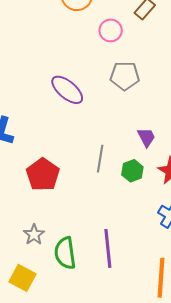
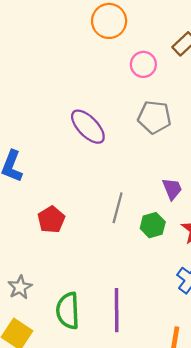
red pentagon: (43, 175) -> (51, 220), size x0.7
gray star: (34, 235) -> (20, 287), moved

